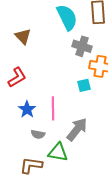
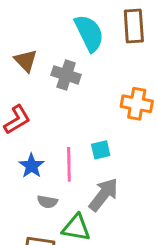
gray cross: (82, 46) -> (66, 75), moved
cyan square: (84, 85) -> (101, 150), moved

